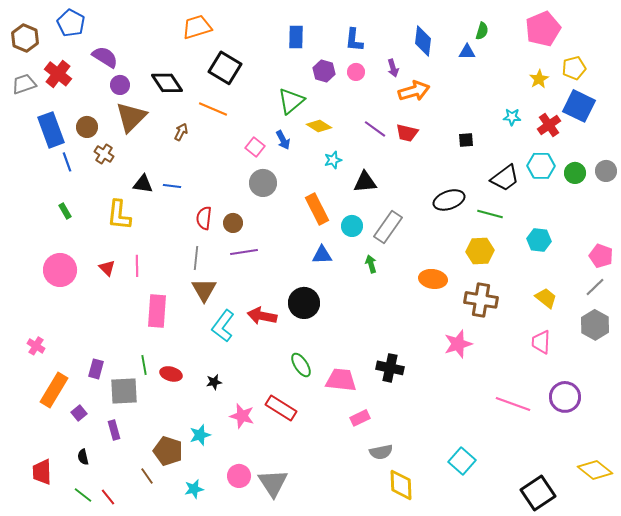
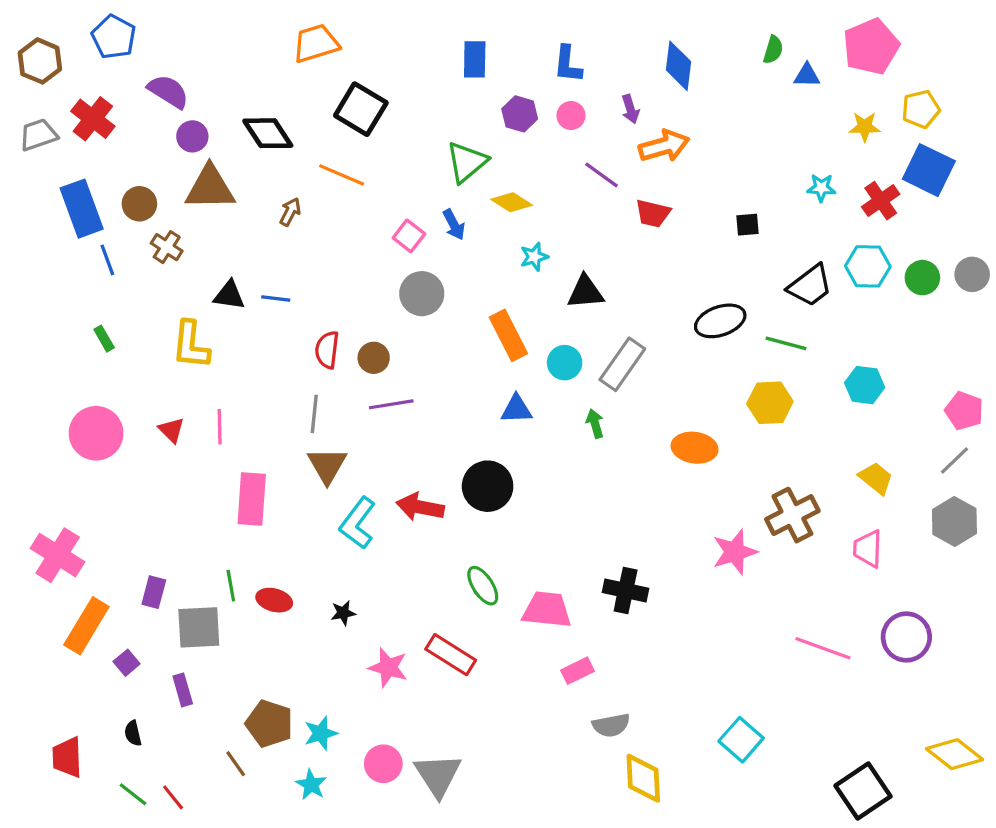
blue triangle: (467, 52) -> (807, 75), moved
yellow star: (539, 79) -> (865, 127), turned 30
brown triangle: (131, 117) -> (210, 188), turned 44
purple line: (375, 129) -> (601, 175), moved
brown cross: (481, 300) -> (792, 515), moved, turned -36
pink cross: (36, 346) -> (58, 555), size x1.8
cyan star: (200, 435) -> (321, 733), moved
cyan star: (194, 489) -> (311, 785), turned -30

